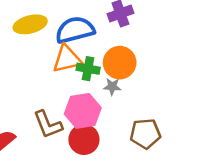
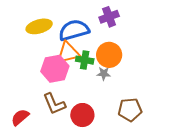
pink hexagon: (83, 111) -> (55, 69), moved

